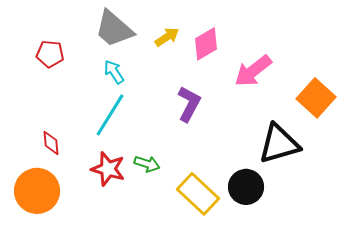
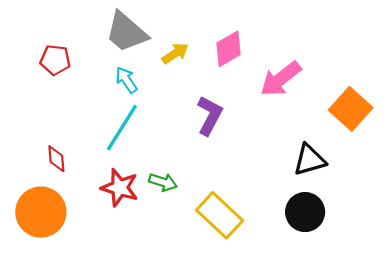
yellow arrow: (167, 37) -> (175, 53), moved
black triangle: (279, 144) -> (310, 160), size x0.7
black circle: (246, 187) -> (305, 212), moved

